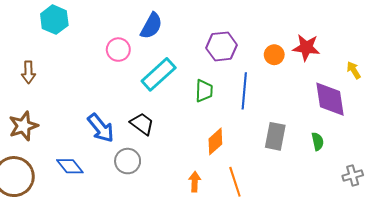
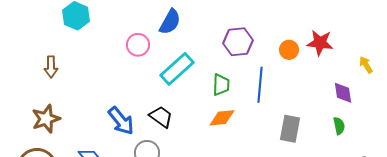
purple diamond: (330, 99) -> (343, 93), size x0.6
orange diamond: (215, 141) -> (222, 118), moved, turned 36
green semicircle: (318, 141) -> (339, 126), moved

